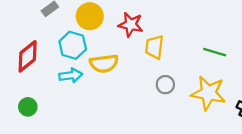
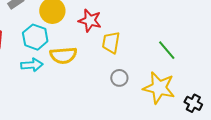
green line: (215, 52) -> (167, 50), turned 30

